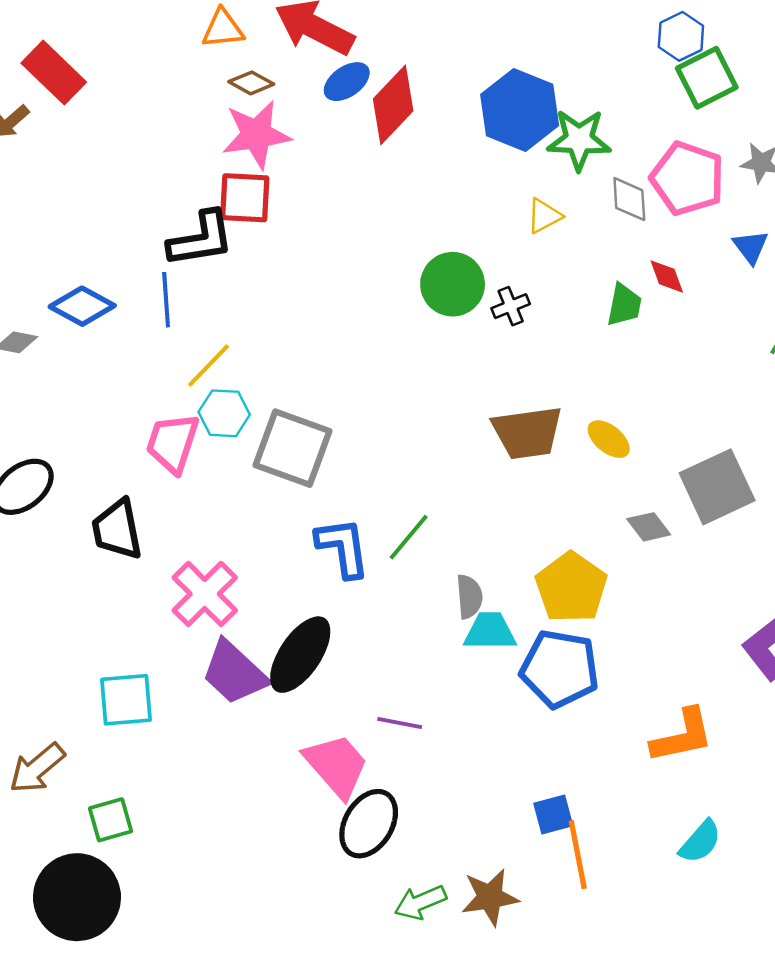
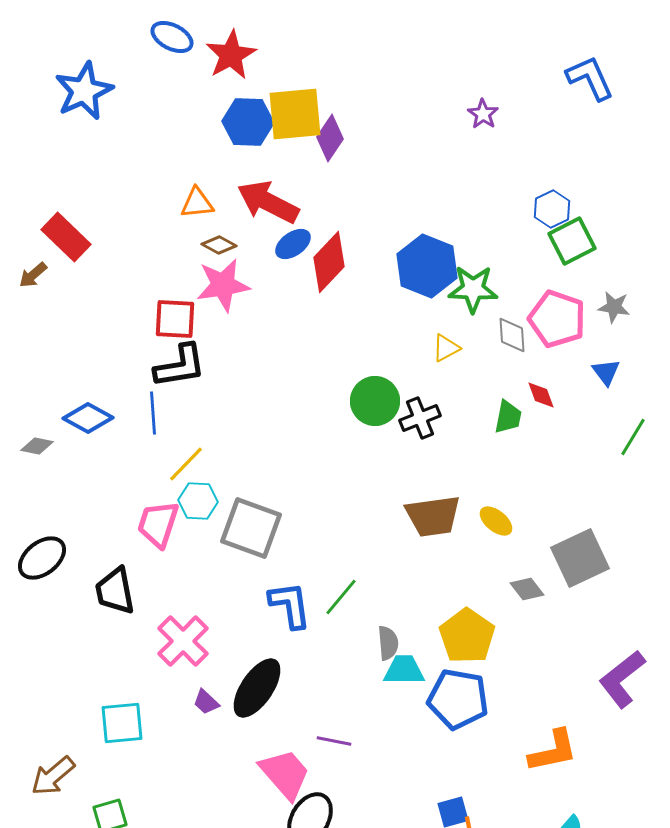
red square: (245, 198) -> (175, 319), moved
black cross: (511, 306) -> (420, 418), size x1.4
purple trapezoid: (234, 673) -> (206, 702), size x0.5

